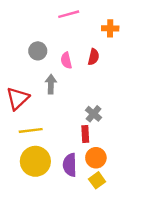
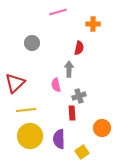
pink semicircle: (66, 60) -> (56, 85), moved
gray arrow: (51, 84) -> (69, 69), moved
gray cross: (94, 114) -> (79, 96), turned 32
orange circle: (96, 158) -> (102, 128), moved

